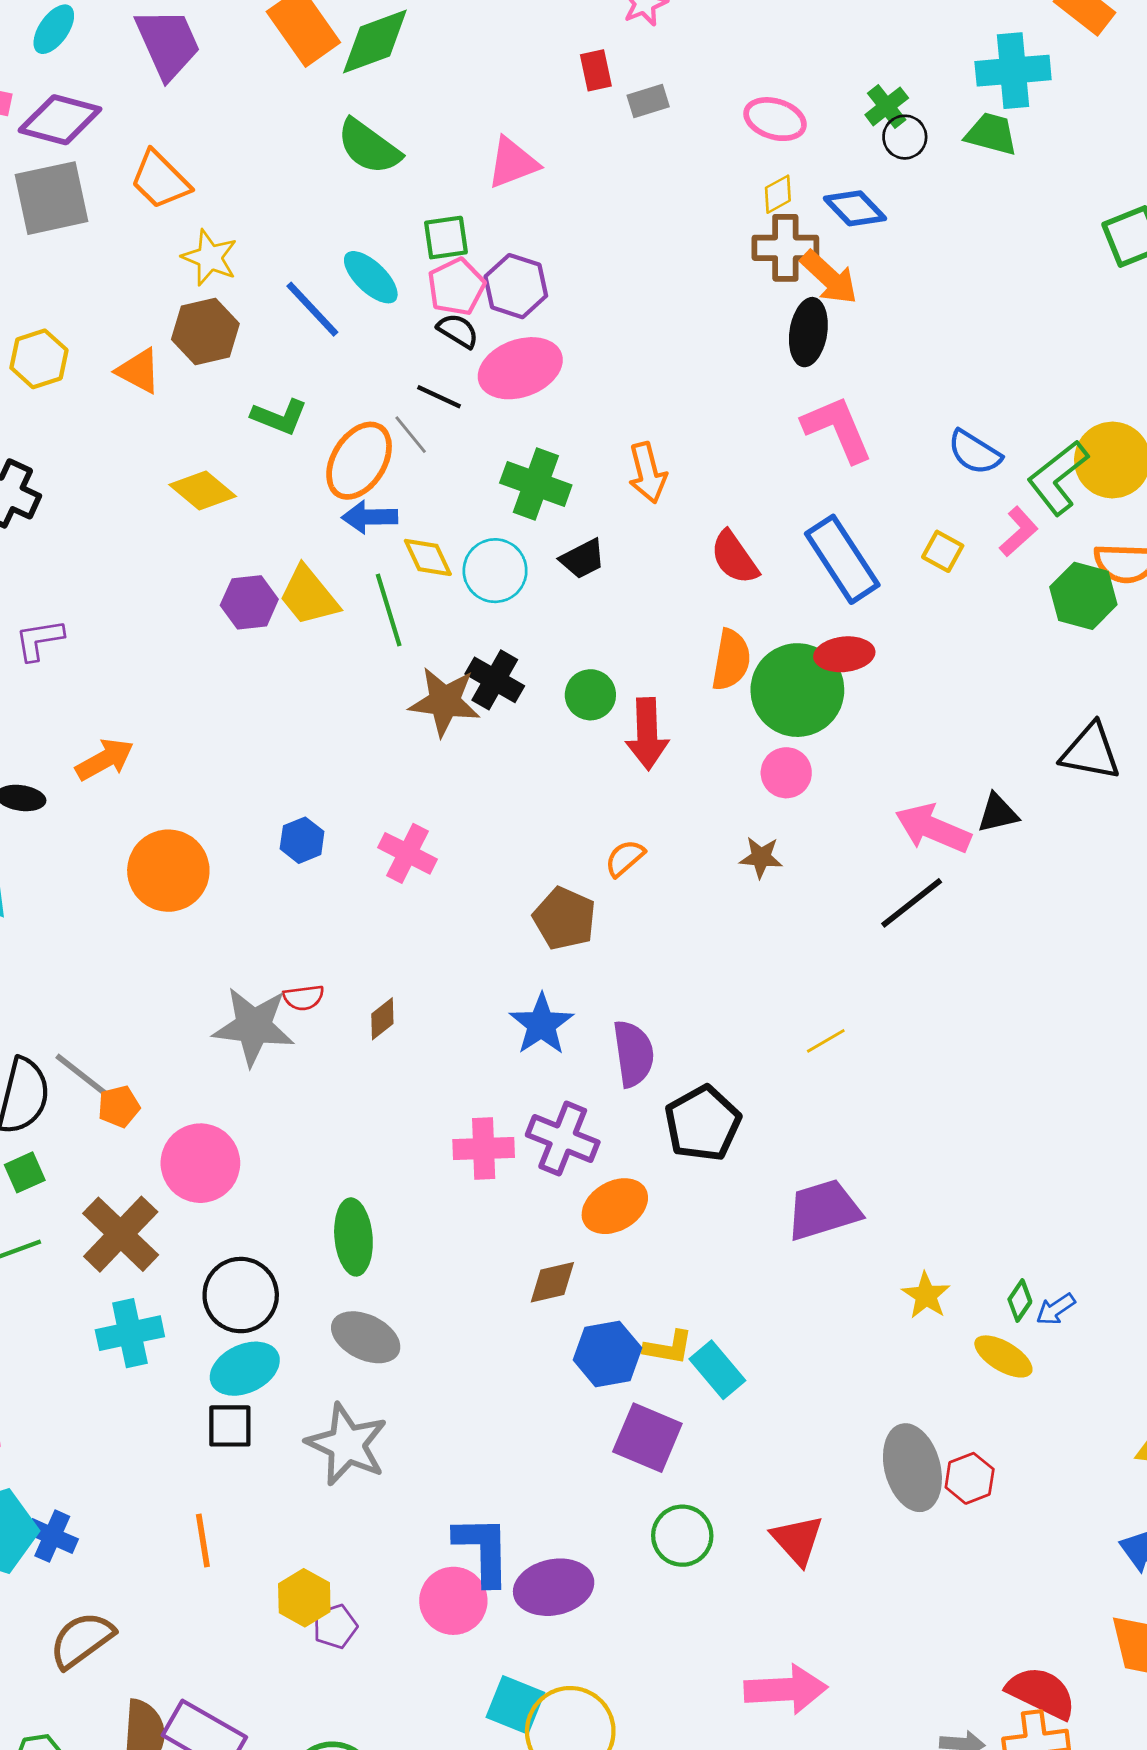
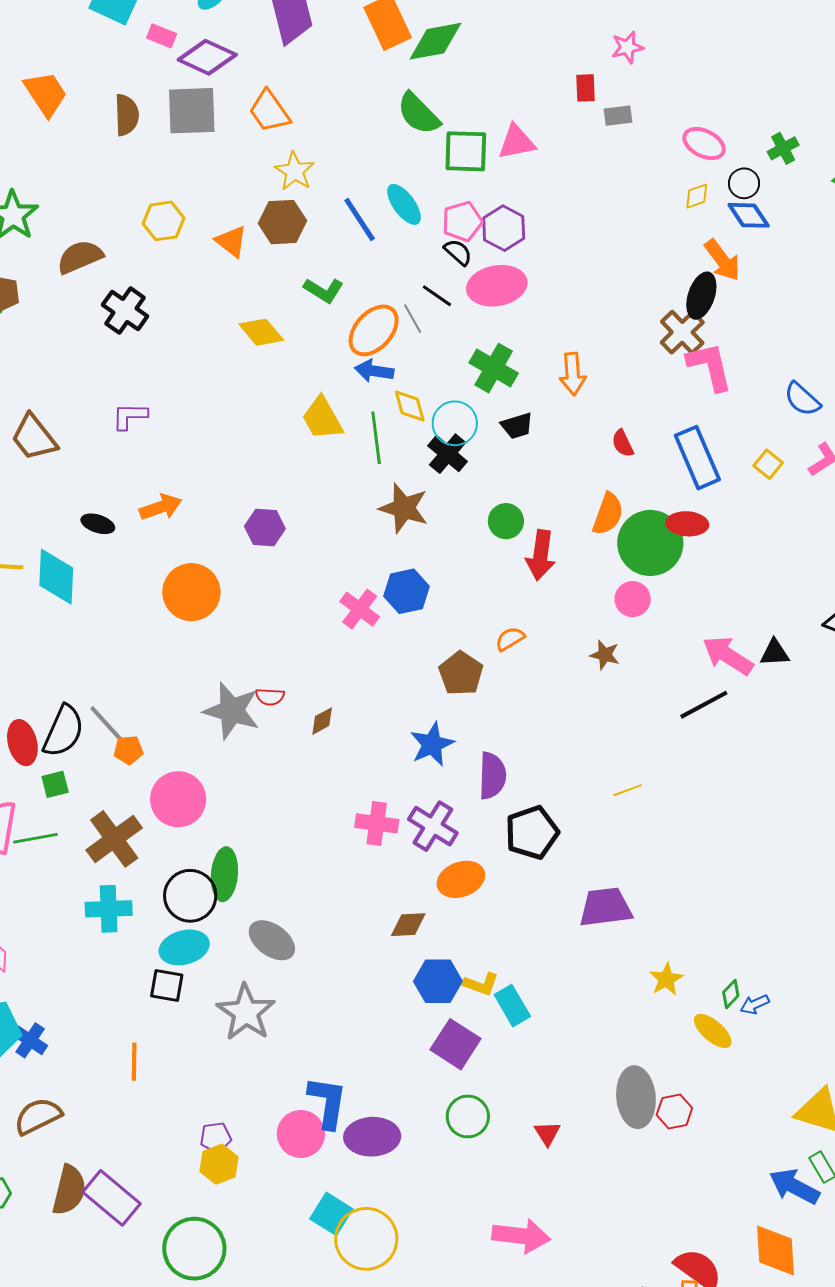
black circle: (905, 137) -> (744, 183), moved
green square: (446, 238) -> (466, 151), moved, size x1.4
brown cross: (785, 248) -> (682, 332), moved, turned 36
red semicircle: (734, 558) -> (623, 443), size x0.7
purple hexagon: (249, 602) -> (265, 528), moved
black cross: (495, 680) -> (448, 454), moved
blue hexagon: (302, 840) -> (407, 591), moved, size x1.4
green ellipse: (353, 1237) -> (224, 874), moved
red triangle: (797, 1540) -> (547, 1133), size x0.7
yellow hexagon: (304, 1598) -> (219, 1164), moved

